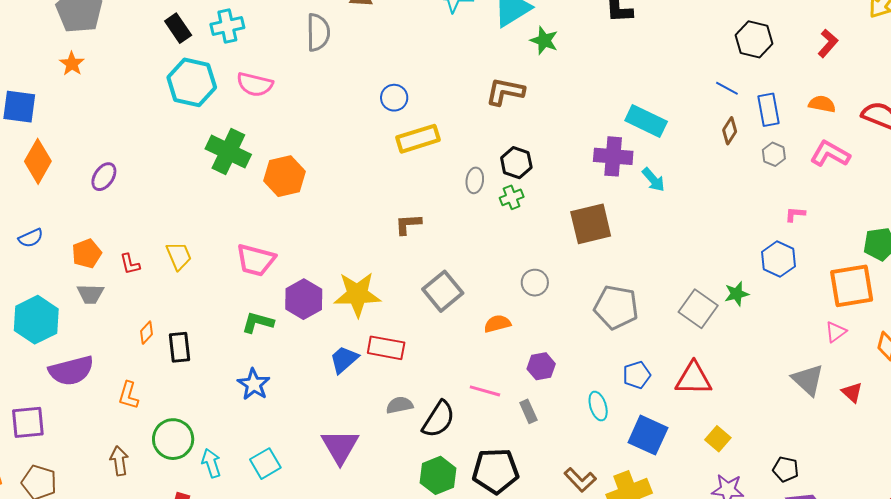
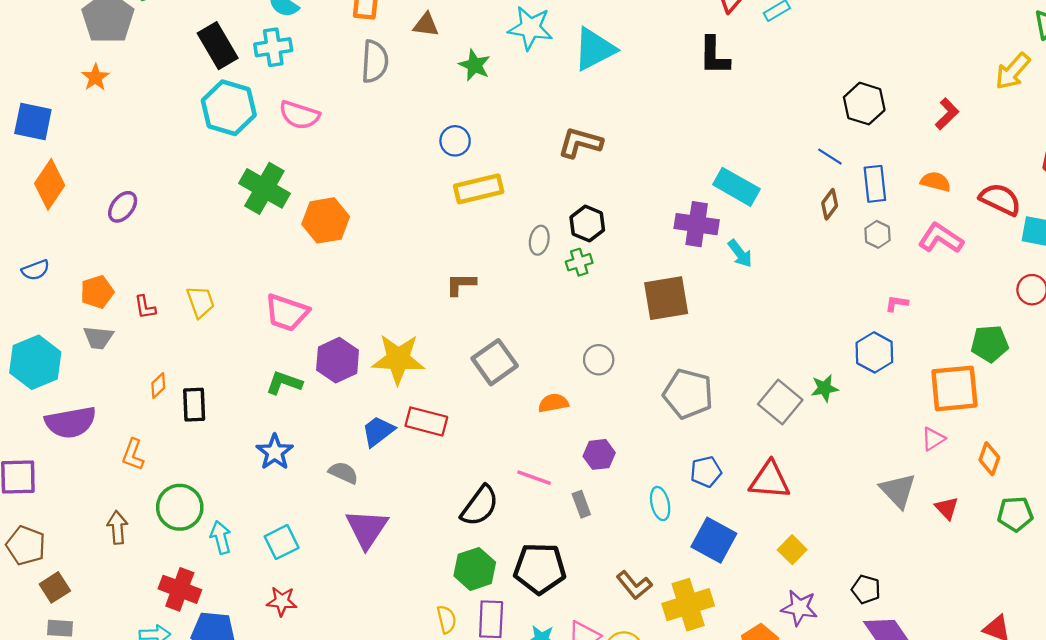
black rectangle: (178, 28) -> (218, 46), size x1.4
green star: (544, 41) -> (475, 65), moved
gray semicircle: (400, 405) -> (343, 473), moved, turned 32

